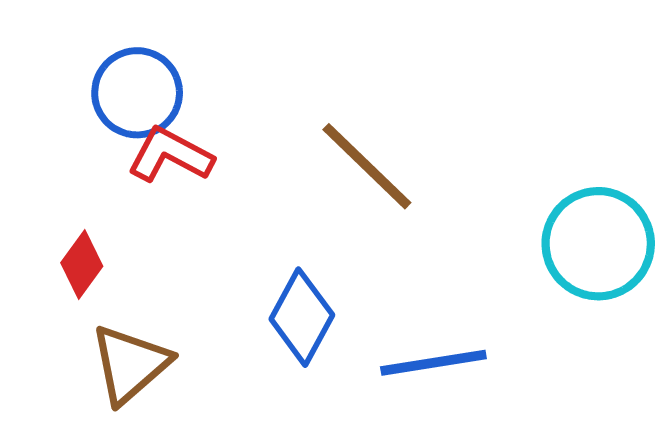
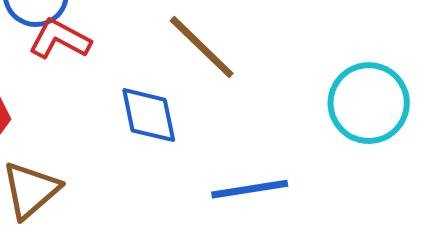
blue diamond: (302, 317) -> (149, 115), moved, turned -40

